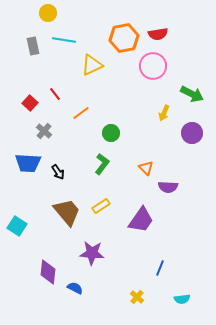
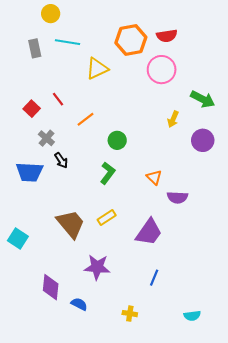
black arrow: (58, 172) -> (61, 160), moved
blue line: (160, 268) -> (154, 278), moved
yellow cross: (137, 297) -> (130, 314), moved, turned -32

